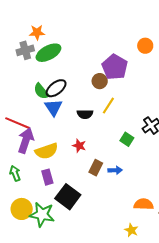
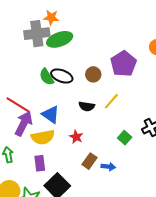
gray cross: (25, 50) -> (37, 34), size x1.4
brown circle: (100, 81) -> (93, 74), moved
black ellipse: (56, 88) -> (62, 76), turned 50
blue triangle: (53, 107) -> (51, 115), moved, turned -30

